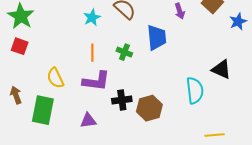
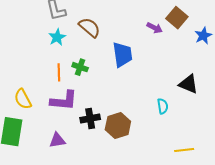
purple arrow: (180, 11) -> (155, 28), moved, turned -42
green cross: (124, 52) -> (80, 67), moved
cyan semicircle: (195, 90) -> (163, 106), size x0.6

